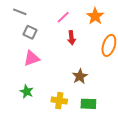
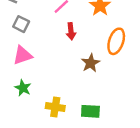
brown star: (80, 76) -> (91, 63), moved
green star: (27, 92) -> (23, 88), moved

